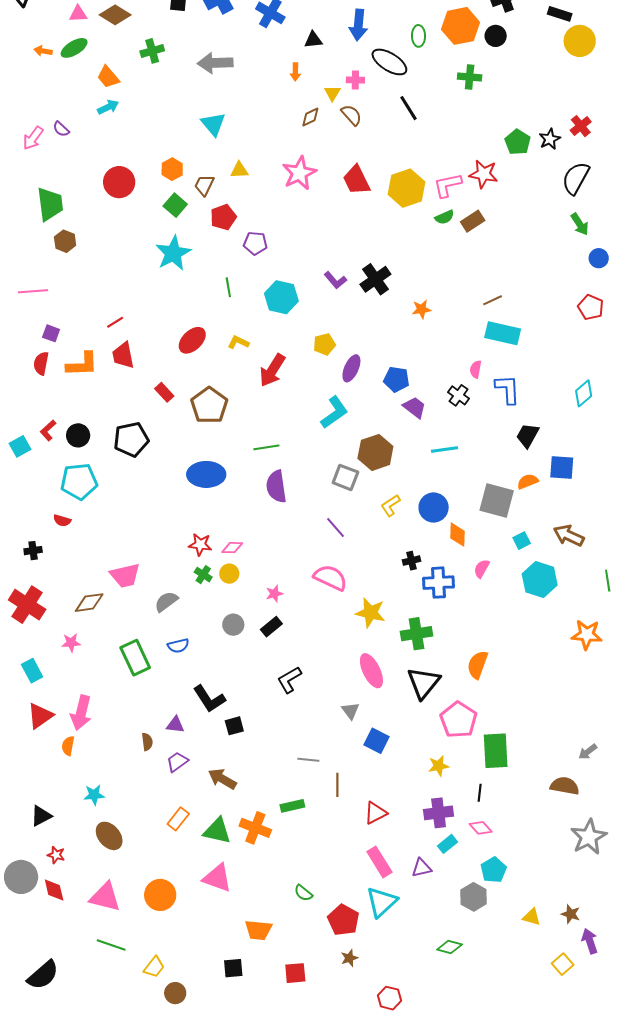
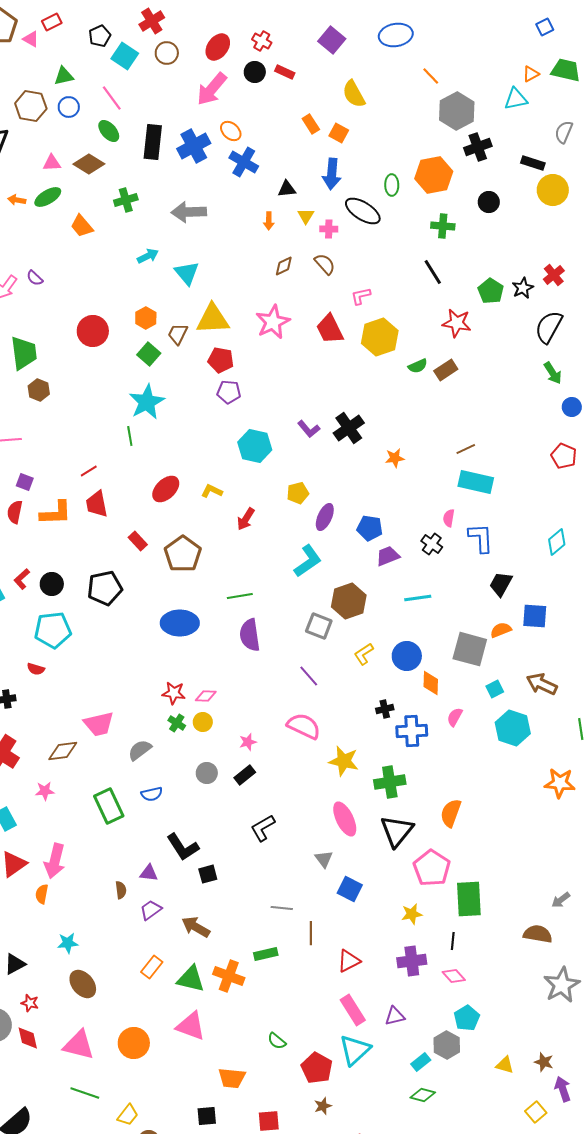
black circle: (496, 36) -> (489, 202), moved
yellow triangle: (332, 93) -> (306, 216), moved
cyan arrow: (108, 107) -> (148, 256), moved
black line: (408, 108) -> (433, 272), moved
yellow triangle: (239, 170) -> (213, 319), size x1.8
pink L-shape: (448, 185) -> (361, 296), moved, size x0.7
red pentagon: (223, 217) -> (221, 360), moved, turned 30
green line: (228, 287) -> (130, 436), moved
red arrow: (272, 370) -> (246, 519), size x0.7
purple trapezoid: (414, 407) -> (388, 556), turned -60
cyan rectangle: (448, 844) -> (421, 1062), moved

